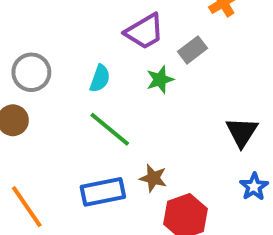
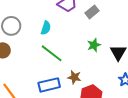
green star: (160, 80) -> (94, 45), moved

